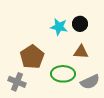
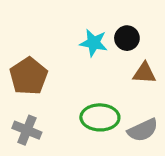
brown triangle: (81, 52) -> (144, 73), moved
brown pentagon: (32, 57) -> (29, 76), moved

